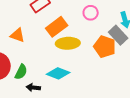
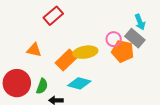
pink circle: (91, 13) -> (114, 39), moved
orange rectangle: (57, 27) -> (66, 60), moved

